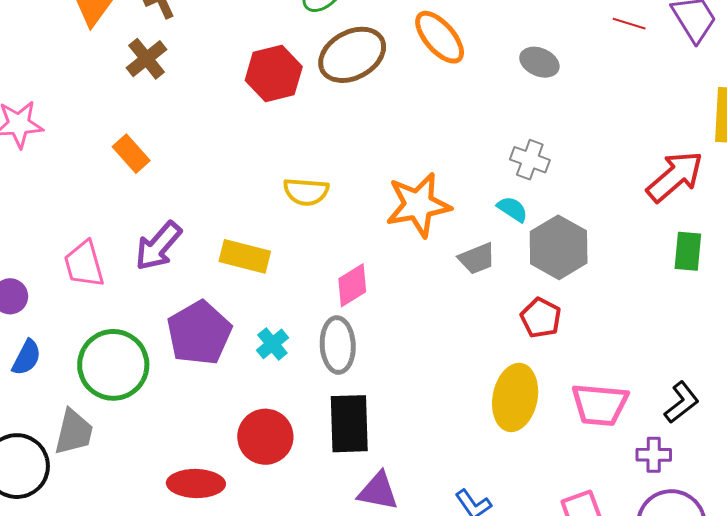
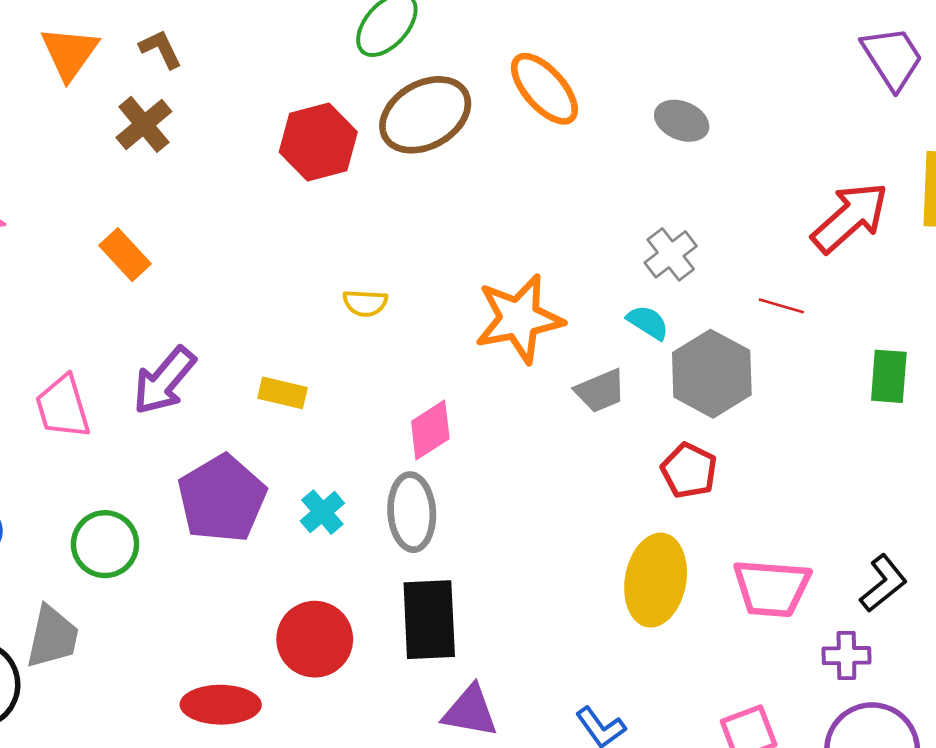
red line: (629, 24) -> (781, 306), moved
gray cross: (530, 160) -> (671, 254), turned 33
red arrow: (675, 176) -> (850, 217), moved
yellow semicircle: (306, 192) -> (365, 303), size x0.7
yellow rectangle: (245, 256) -> (283, 393), size x0.7
green circle: (113, 365) -> (105, 544), size x0.7

